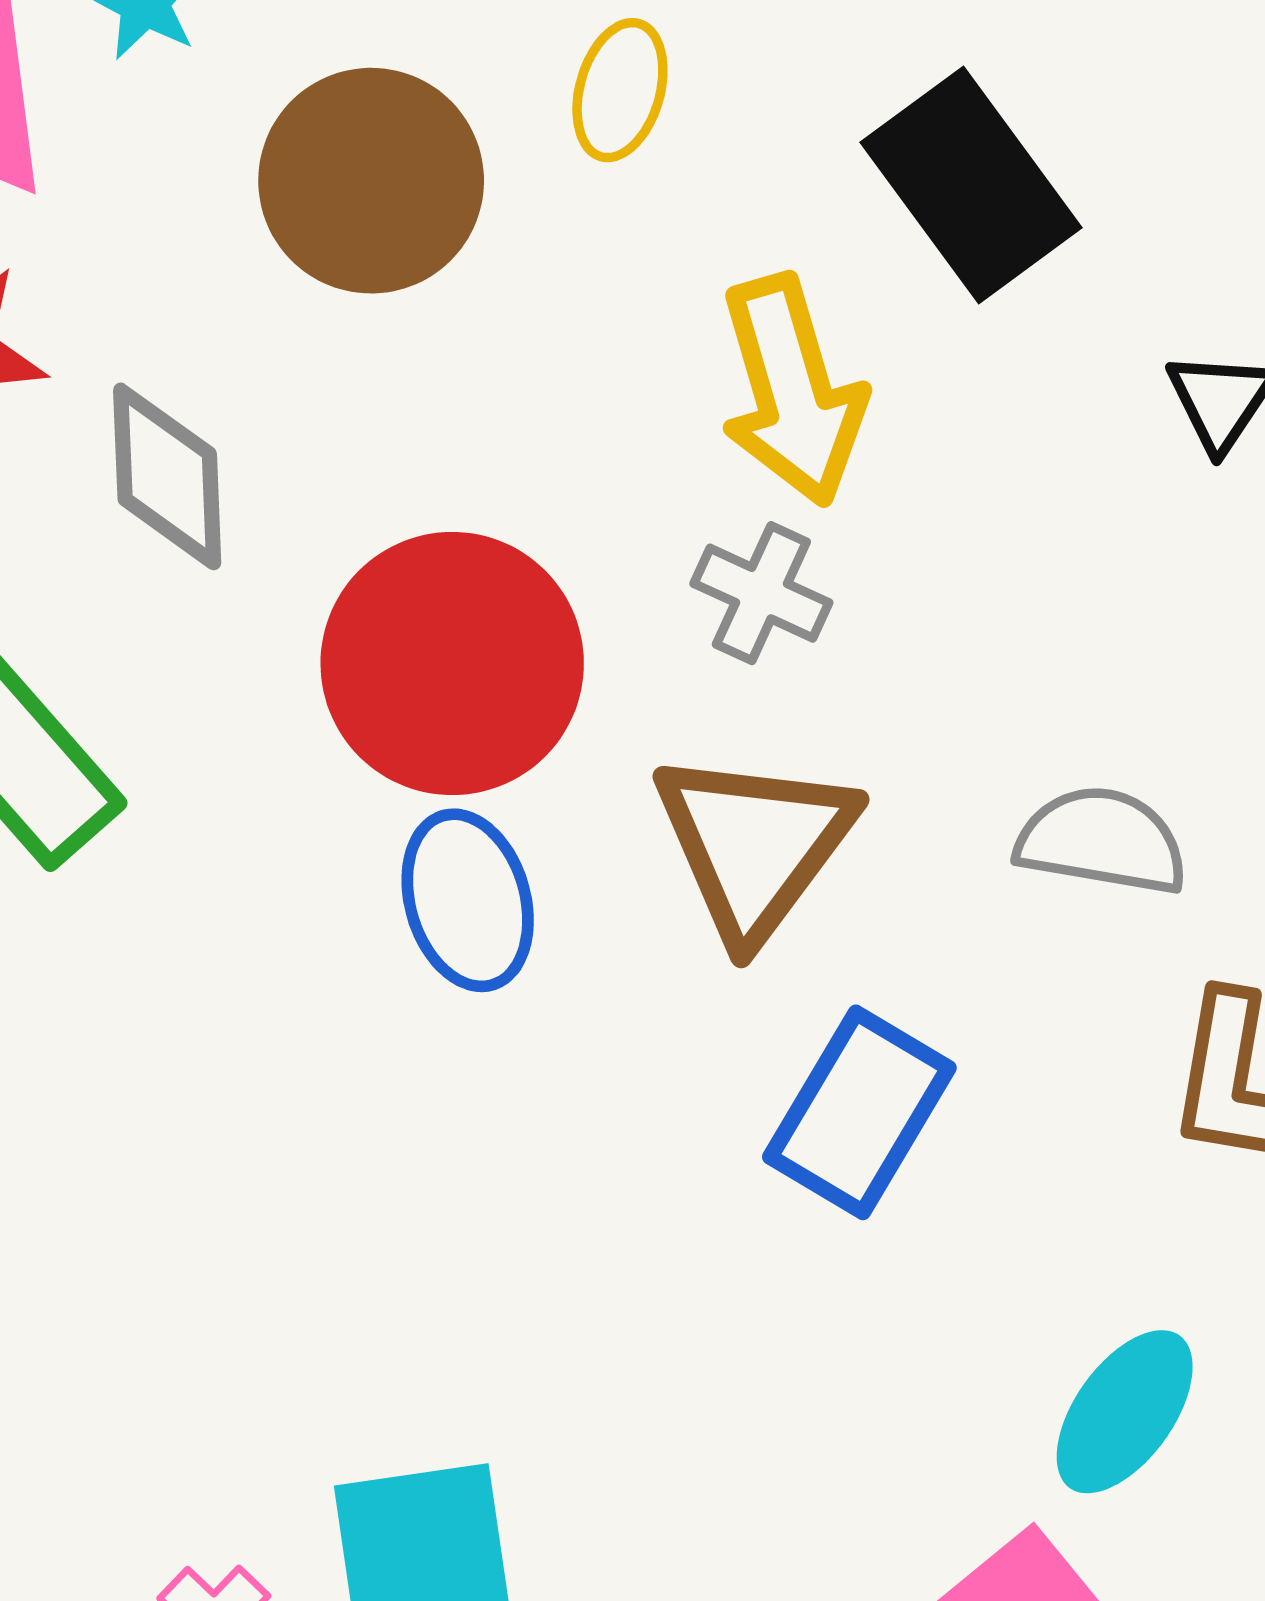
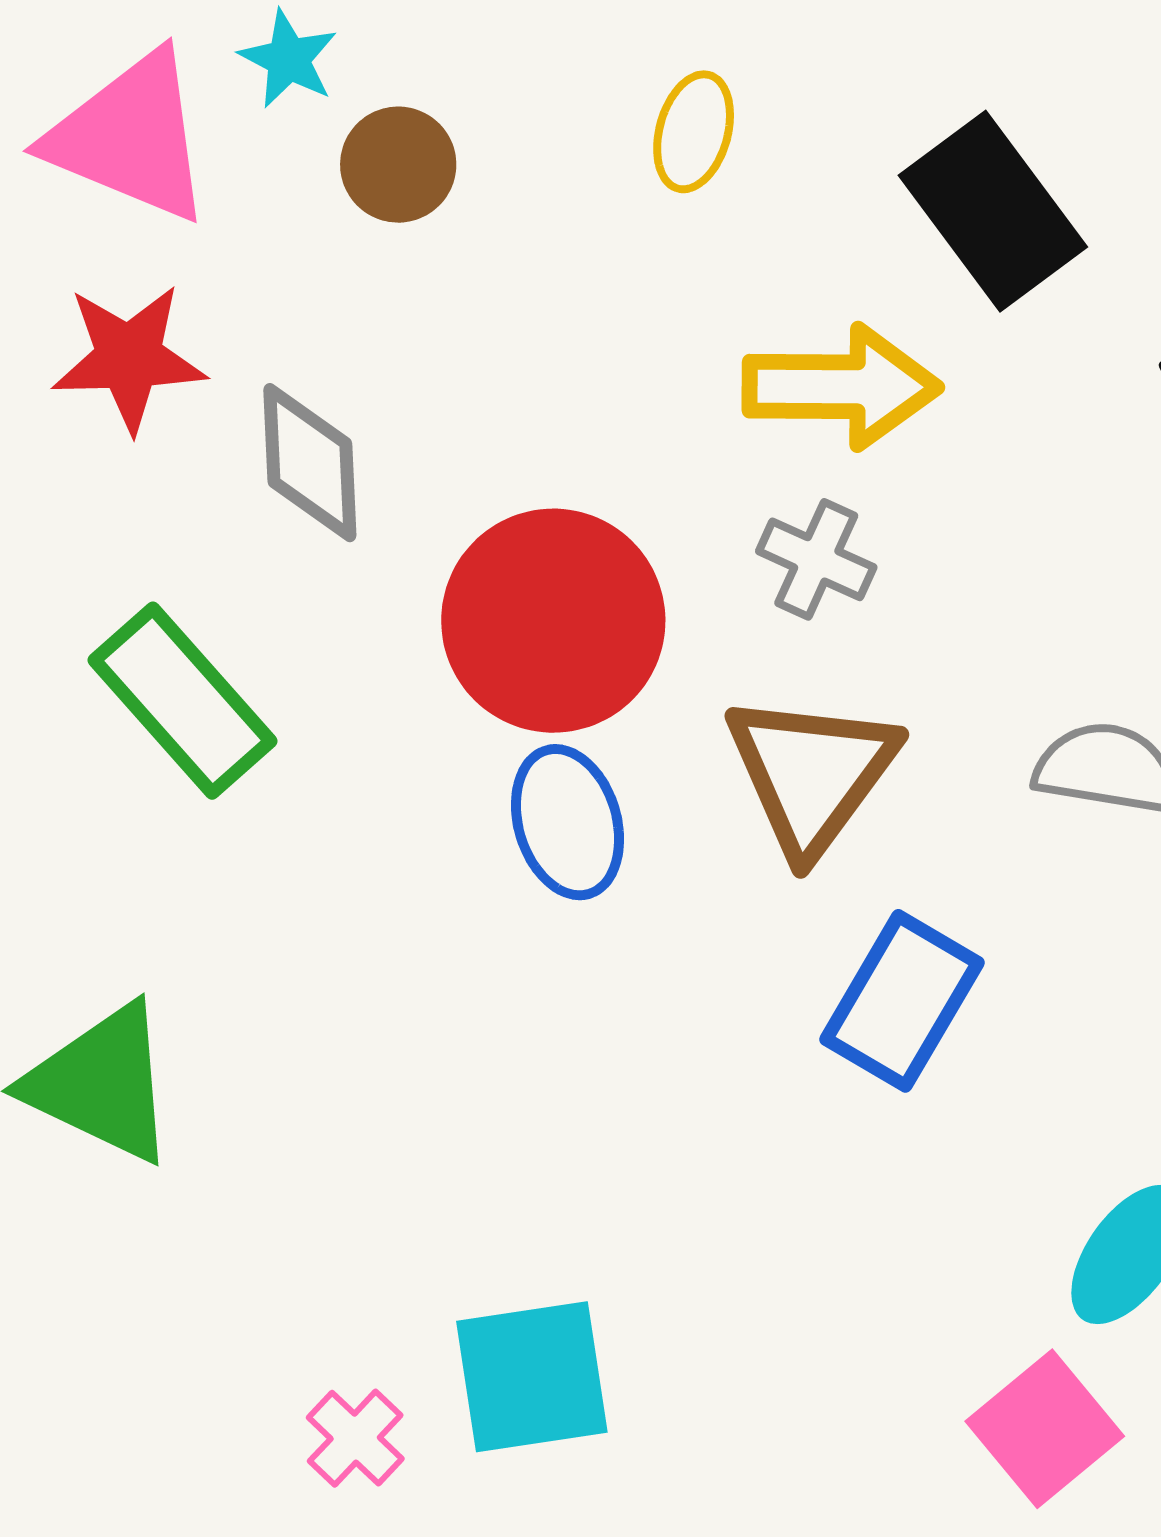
brown circle: (371, 181) -> (398, 165), moved, size x0.6
yellow arrow: (792, 391) -> (841, 387), turned -73

